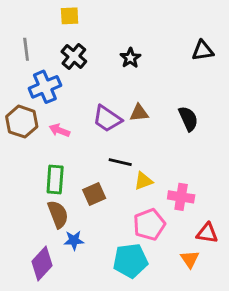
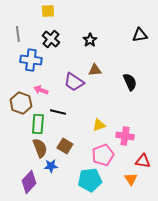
blue cross: (45, 87) -> (31, 60), turned 30
brown triangle: (139, 113) -> (95, 70), moved
brown hexagon: (22, 122) -> (21, 103), moved
black line: (120, 162) -> (58, 112), moved
brown square: (94, 194) -> (65, 146), moved, turned -35

